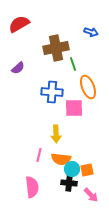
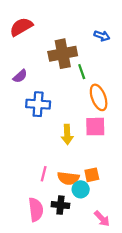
blue cross: (52, 92) -> (38, 104), moved
pink square: (74, 108) -> (95, 127), moved
yellow arrow: (56, 134) -> (67, 134), moved
orange square: (87, 170) -> (92, 175), moved
black cross: (69, 183) -> (60, 205), moved

